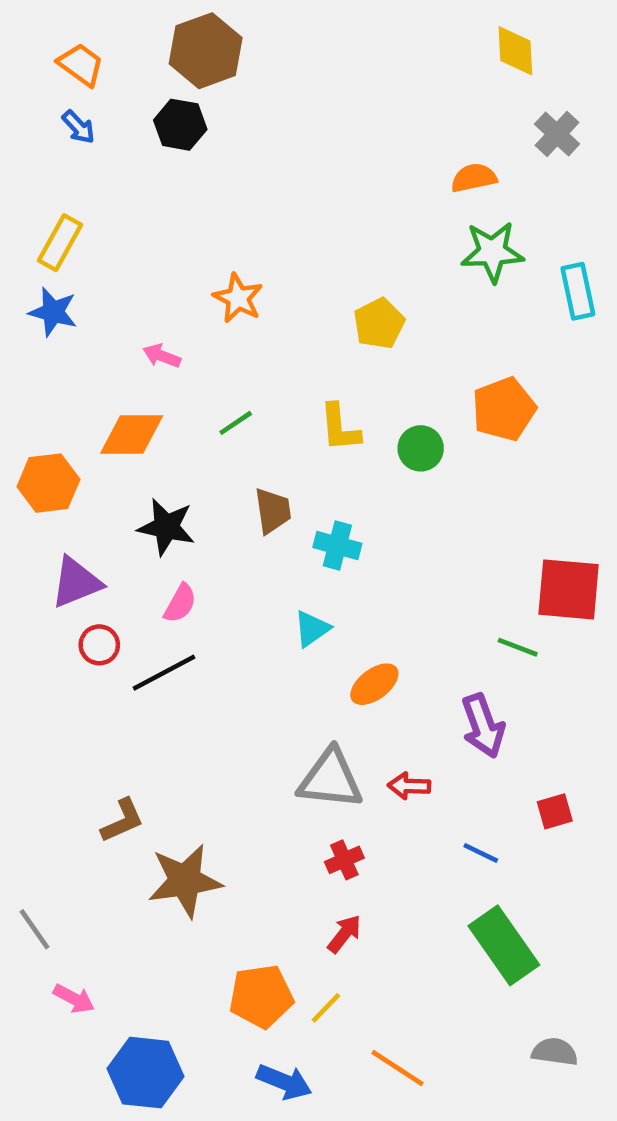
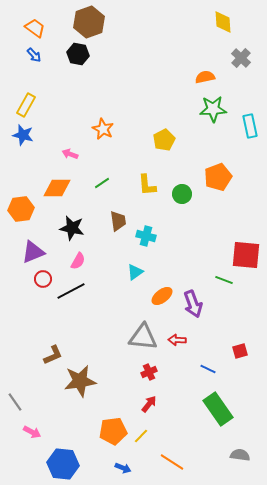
purple arrow: (483, 726) -> (193, 304), moved
blue arrow: (284, 1082) -> (123, 468), size x0.7

